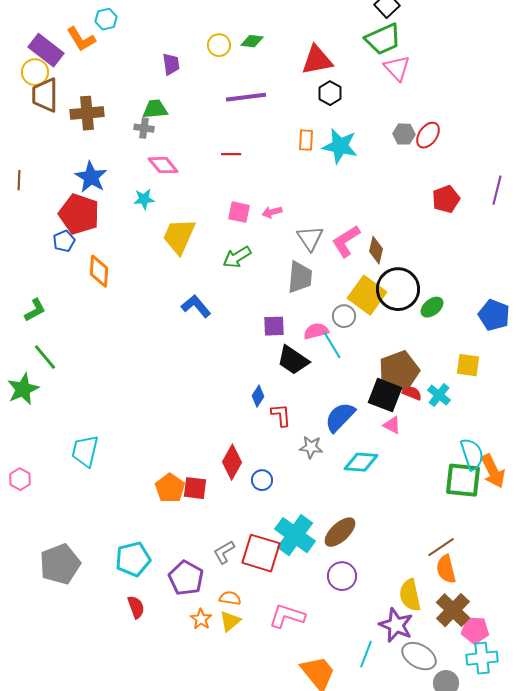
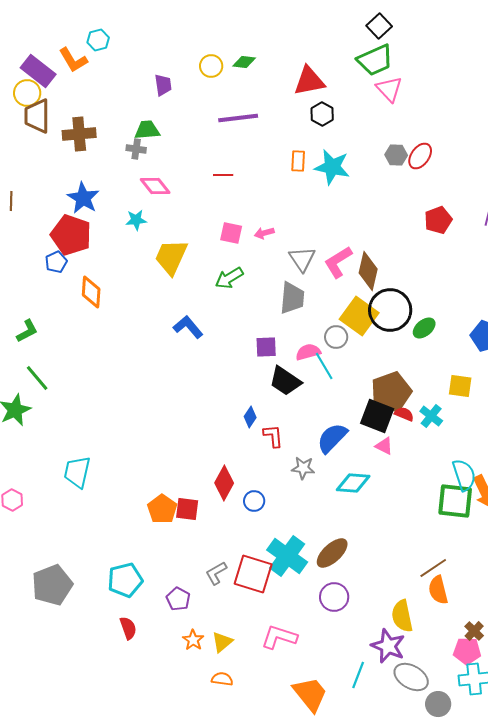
brown diamond: (376, 250) -> (368, 271), size x1.4
purple pentagon: (186, 578) -> (178, 599), size x0.7
orange semicircle: (230, 598) -> (222, 679), moved
brown cross: (453, 610) -> (474, 631), moved, size x0.6

